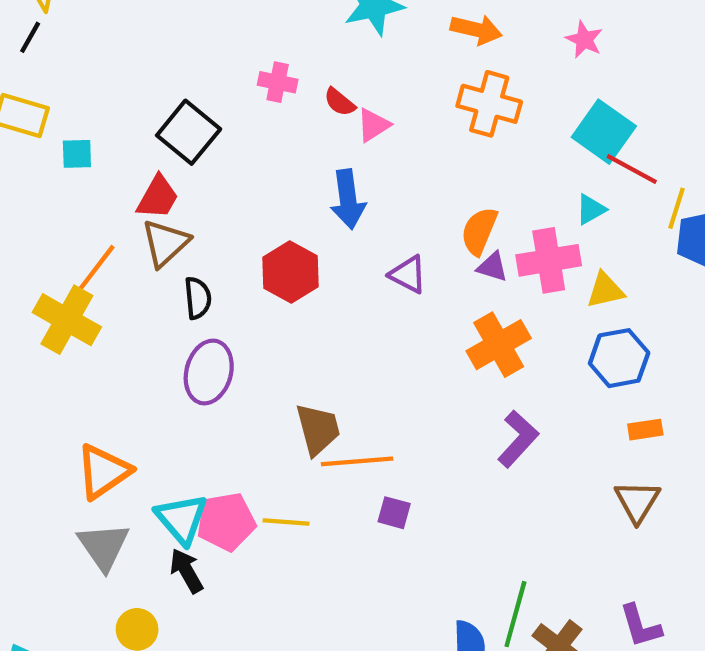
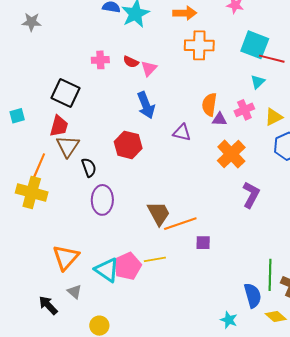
pink cross: (549, 260) -> (244, 110), size x0.7
gray triangle: (104, 546) -> (75, 292), size x0.6
black arrow: (186, 571) -> (48, 305), moved

